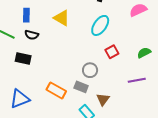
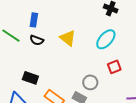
yellow triangle: (62, 18) -> (68, 38), moved
black rectangle: (23, 58) -> (30, 78), moved

